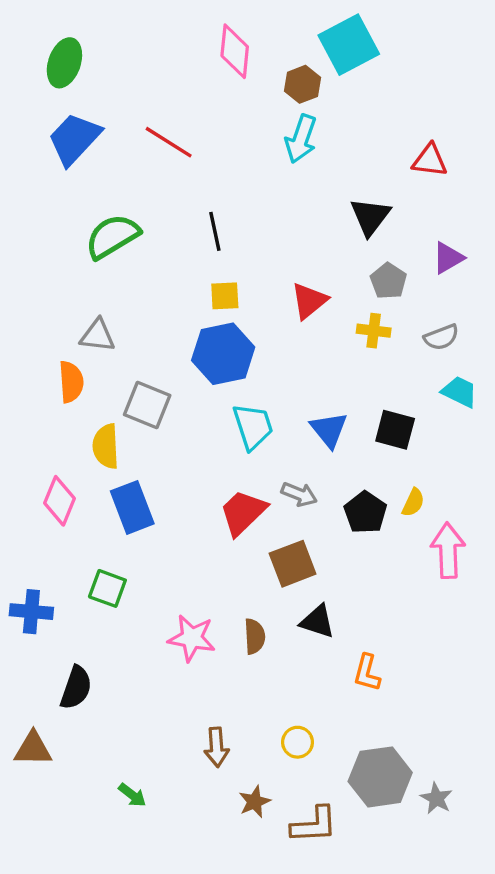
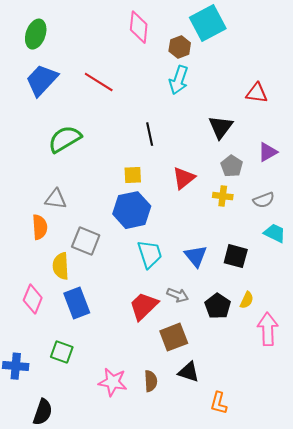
black line: (215, 231) -> (150, 134), moved

